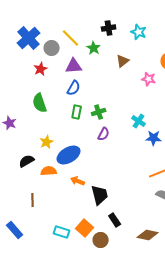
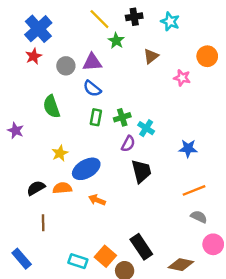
yellow line: (71, 38) -> (99, 19), moved
gray circle: (52, 48) -> (66, 66), moved
red star: (41, 69) -> (34, 56), moved
blue semicircle: (74, 88) -> (92, 89), turned 98
cyan cross: (139, 121) -> (146, 128), moved
black semicircle: (27, 161) -> (36, 188), moved
black trapezoid: (100, 195) -> (141, 171), moved
black rectangle: (115, 220) -> (141, 247), size x1.5

